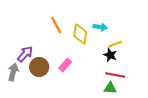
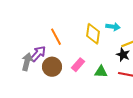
orange line: (56, 25) -> (56, 37), moved
gray arrow: (13, 72) -> (27, 62), moved
green triangle: (110, 88) -> (101, 72), moved

